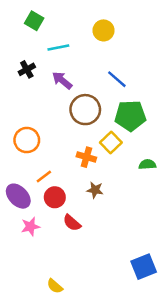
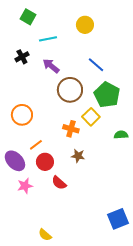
green pentagon: (130, 116) -> (107, 95), turned 30

